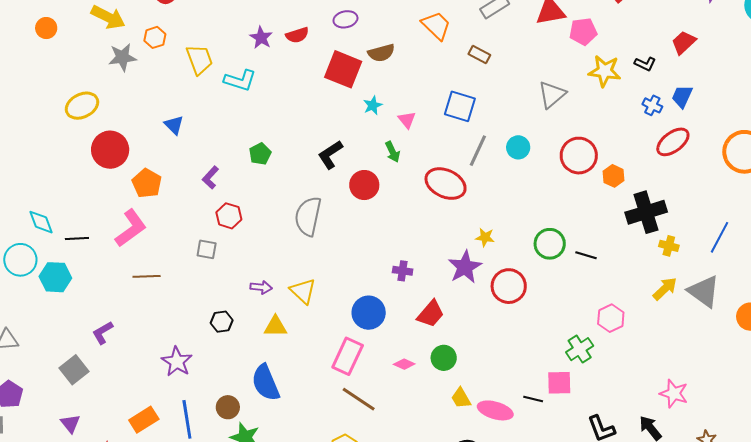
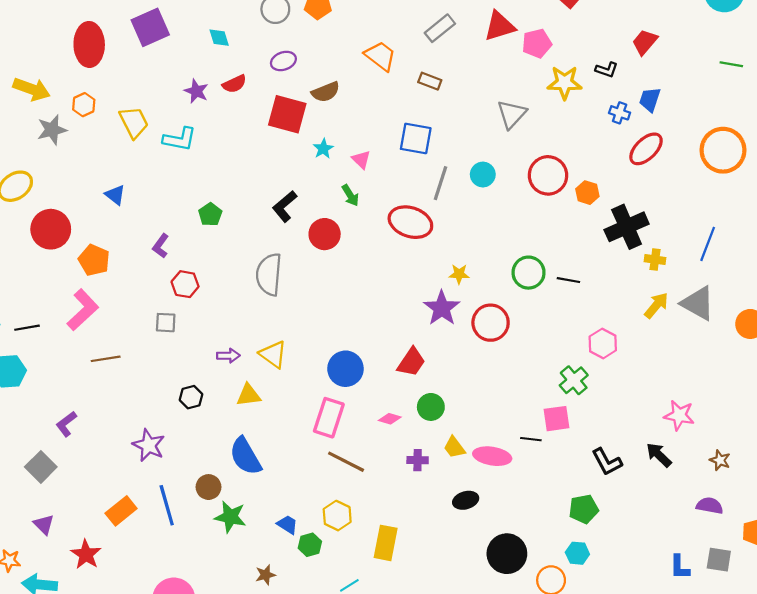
purple cross: (403, 271) -> (418, 460), moved

